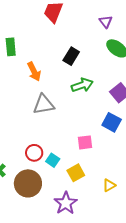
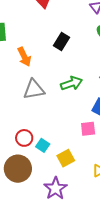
green arrow: (82, 85) -> (71, 83), moved
pink square: (85, 142) -> (88, 129), moved

